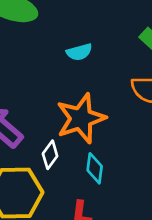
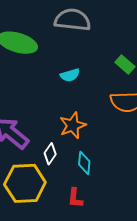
orange star: (81, 118) -> (73, 125), size x0.7

